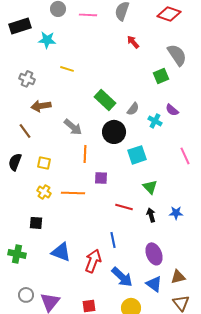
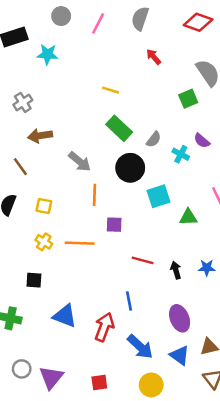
pink line: (88, 15) -> (98, 23), turned -66
yellow line: (67, 69) -> (110, 90), moved
gray cross: (27, 79) -> (23, 102), turned 35
green triangle: (150, 187) -> (188, 217), moved, turned -49

